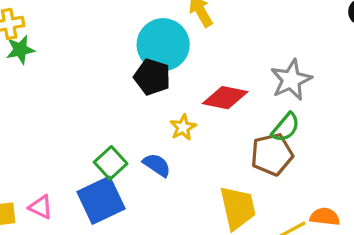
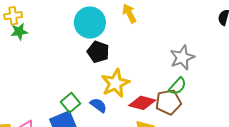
cyan circle: (163, 45) -> (90, 23), moved
red diamond: (225, 98) -> (142, 103), moved
yellow star: (183, 127) -> (115, 83), size x1.8

